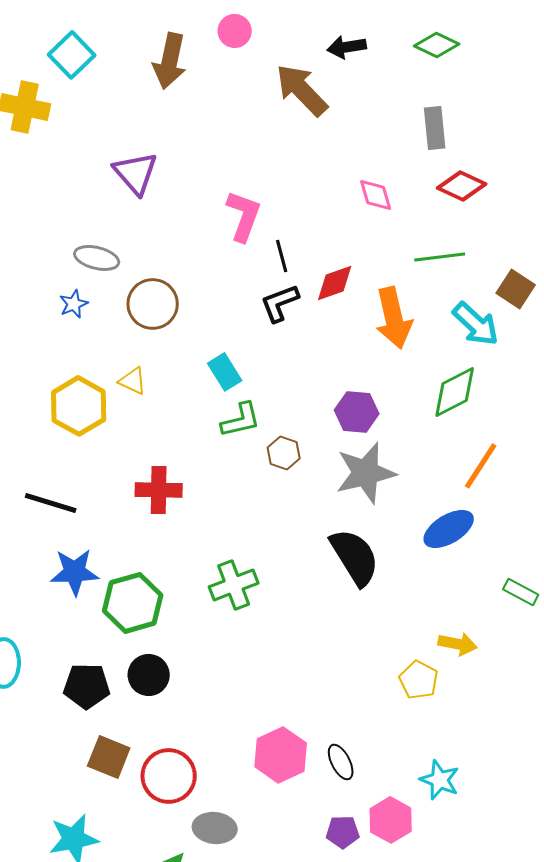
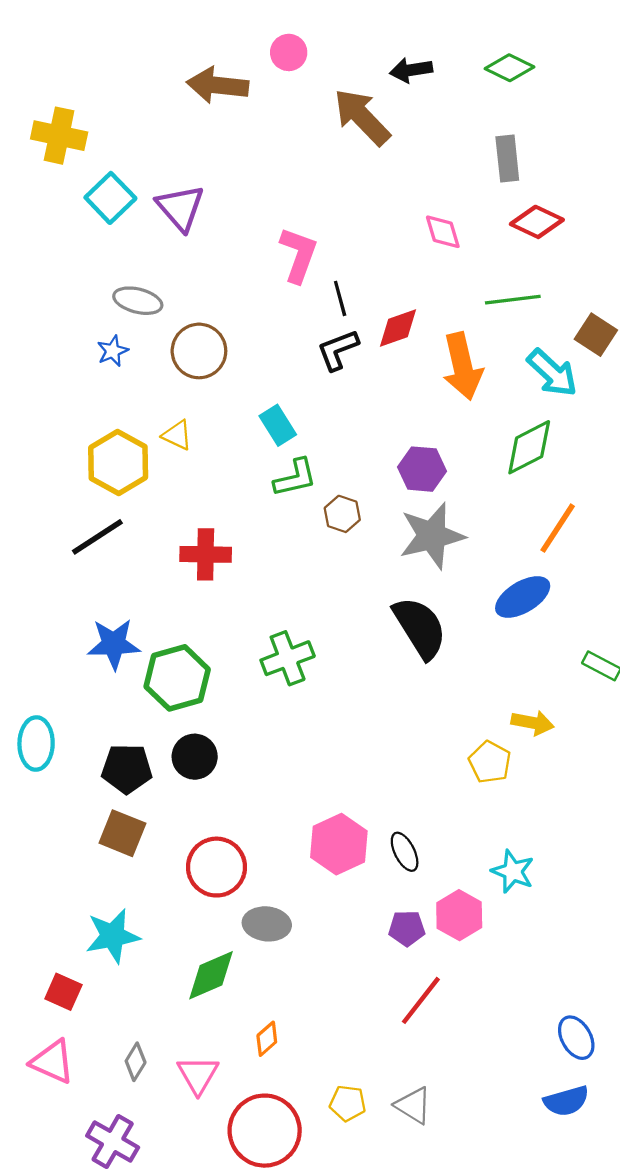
cyan square: (72, 55) -> (110, 198), moved
brown arrow: (170, 61) -> (218, 85), turned 84
black line: (51, 503) -> (97, 537), moved, turned -50
brown square: (109, 757) -> (122, 833), moved

